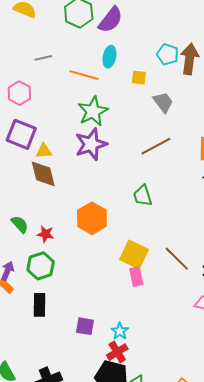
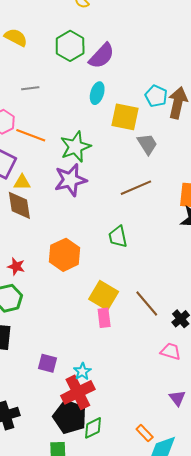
orange line: (84, 75) -> (31, 135), moved
yellow square: (139, 78) -> (125, 117), size x1.8
red cross: (117, 352) -> (78, 392), size x1.5

